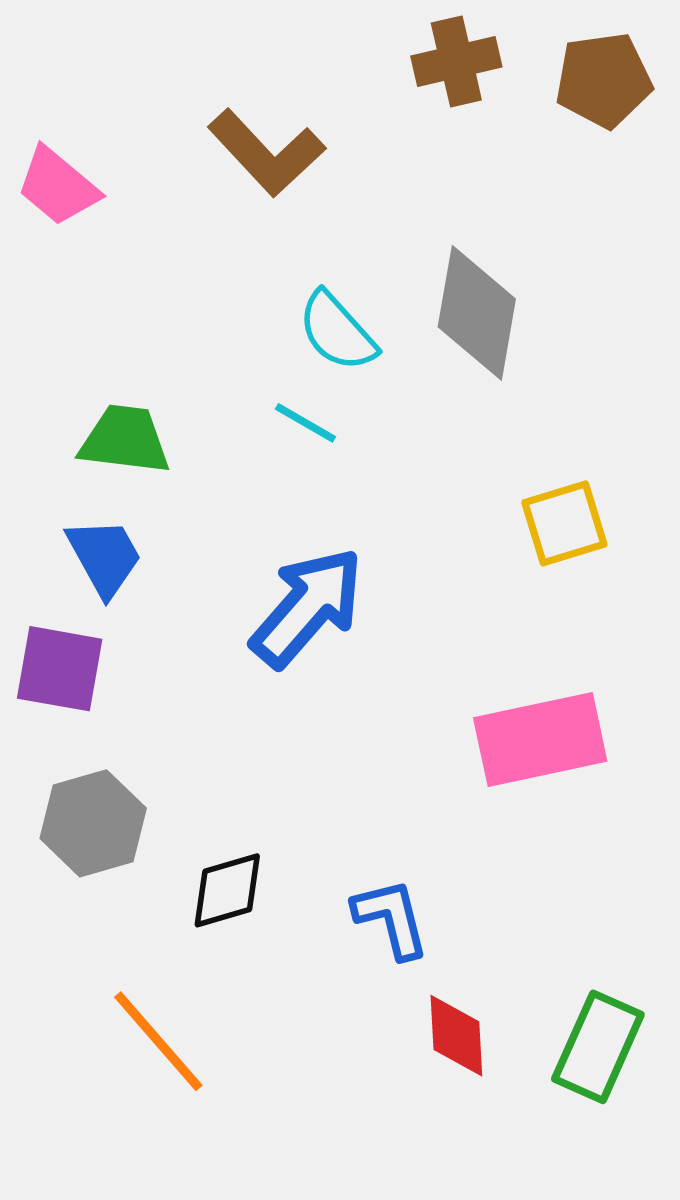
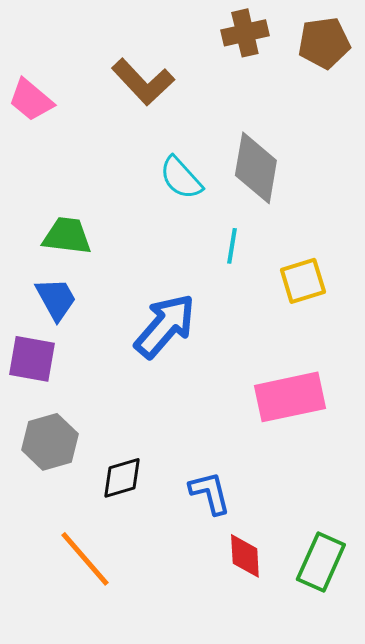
cyan line: (305, 423) -> (232, 246), moved, turned 69

